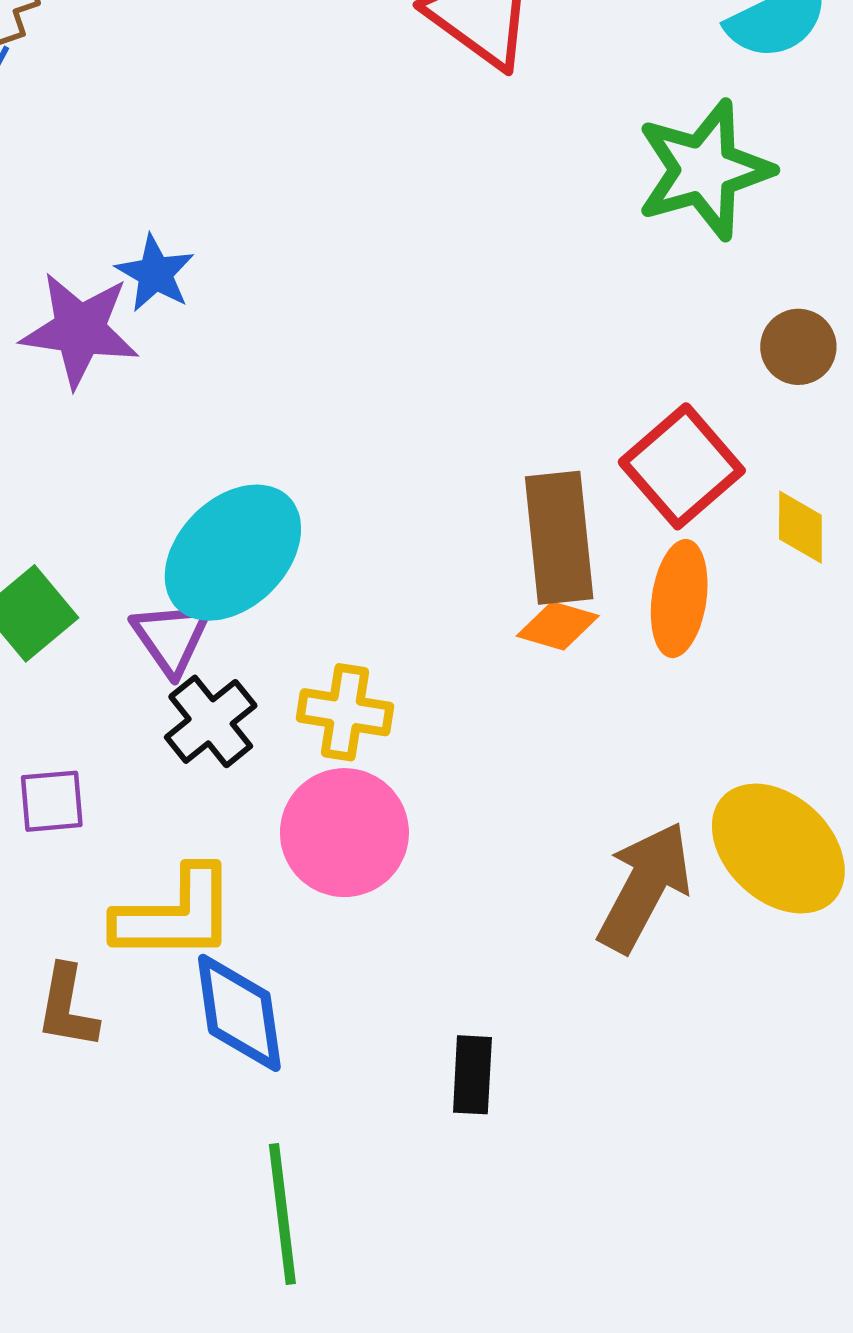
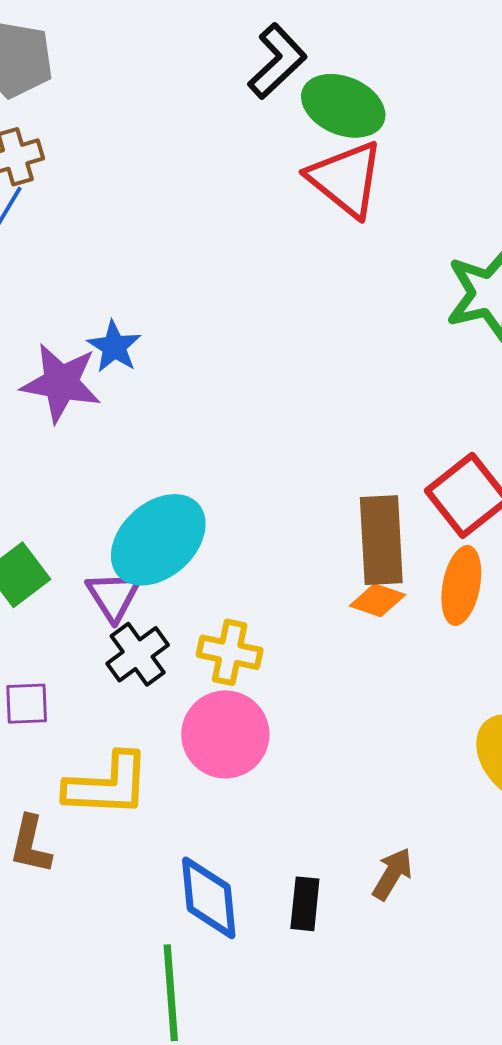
brown arrow: (645, 887) -> (392, 874), moved, size x0.6
blue diamond: (239, 1013) -> (209, 898), moved

